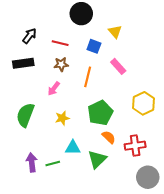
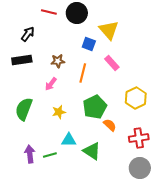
yellow triangle: (115, 32) -> (109, 30), size x1.5
red line: (60, 43) -> (49, 12), moved
orange semicircle: (109, 137) -> (110, 125), moved
red cross: (135, 146) -> (139, 138), moved
green triangle: (97, 159) -> (92, 151), turned -42

